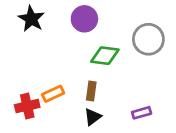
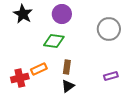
green diamond: (105, 56) -> (54, 41), moved
purple rectangle: (142, 113) -> (111, 76), moved

